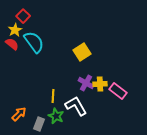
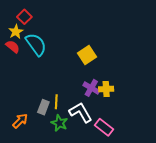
pink rectangle: (118, 91) -> (104, 127), moved
gray rectangle: (39, 124) -> (43, 107), moved

